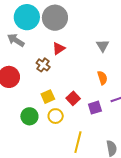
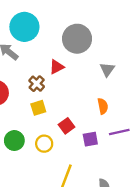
gray circle: (55, 18) -> (77, 39), moved
yellow square: (48, 97) -> (38, 108), moved

